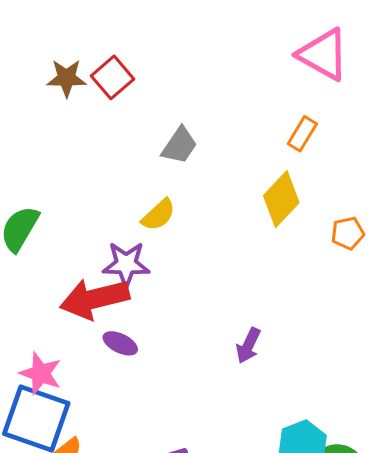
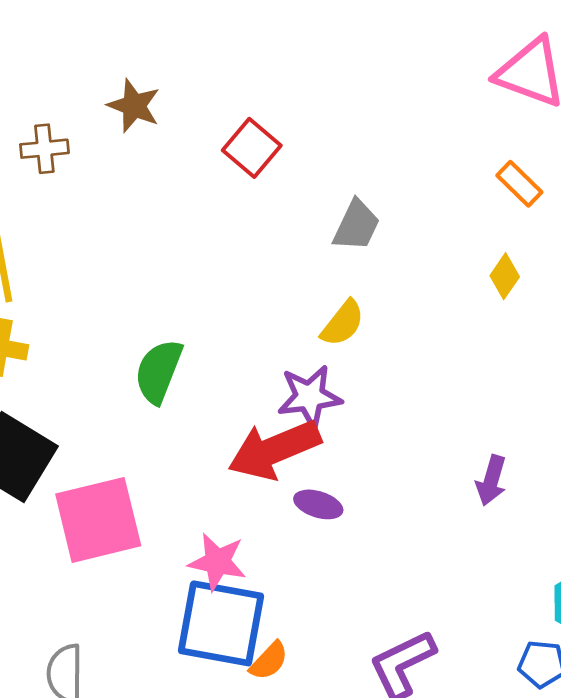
brown star: (67, 78) -> (134, 106), moved, turned 30
orange rectangle: (302, 134) -> (519, 184), turned -68
yellow diamond: (281, 199) -> (505, 276), size x0.6

